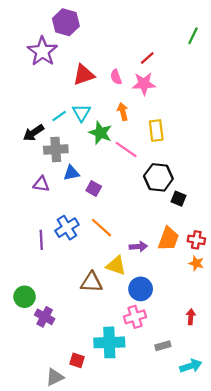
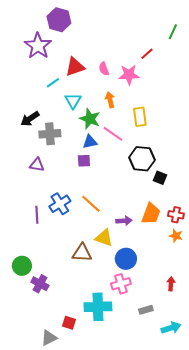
red line: (147, 58) -> (147, 54), moved
cyan line: (59, 116) -> (53, 83), moved
blue triangle: (71, 173) -> (90, 142), moved
purple square: (94, 189) -> (84, 161), moved, turned -32

